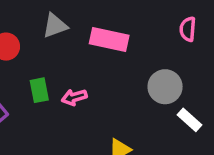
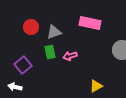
gray triangle: (55, 26) -> (54, 32), moved

